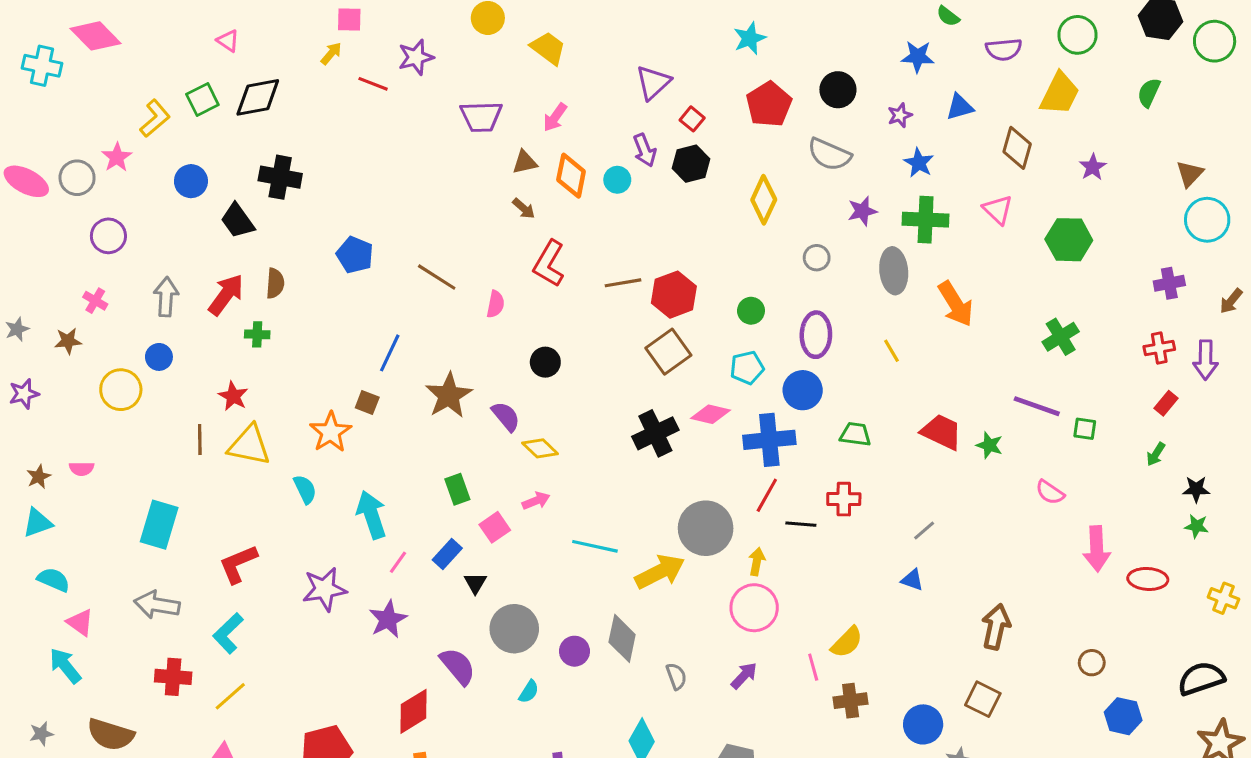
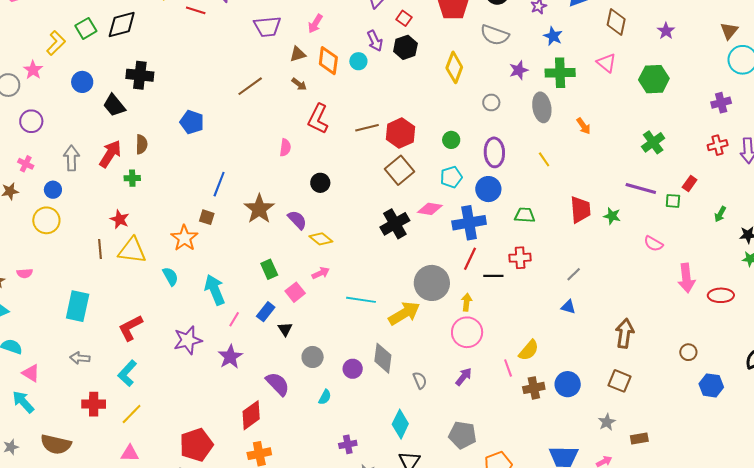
brown line: (437, 277) -> (250, 86), moved, turned -64
orange arrow: (956, 304) -> (584, 126), size x0.6
blue circle: (159, 357) -> (53, 190), moved
red rectangle: (1166, 403) -> (690, 184), moved
red trapezoid: (942, 432) -> (580, 210), turned 64
gray arrow: (157, 605) -> (80, 358), size x0.7
gray circle: (514, 629) -> (313, 357), size x0.7
blue circle: (923, 724) -> (568, 384), moved

